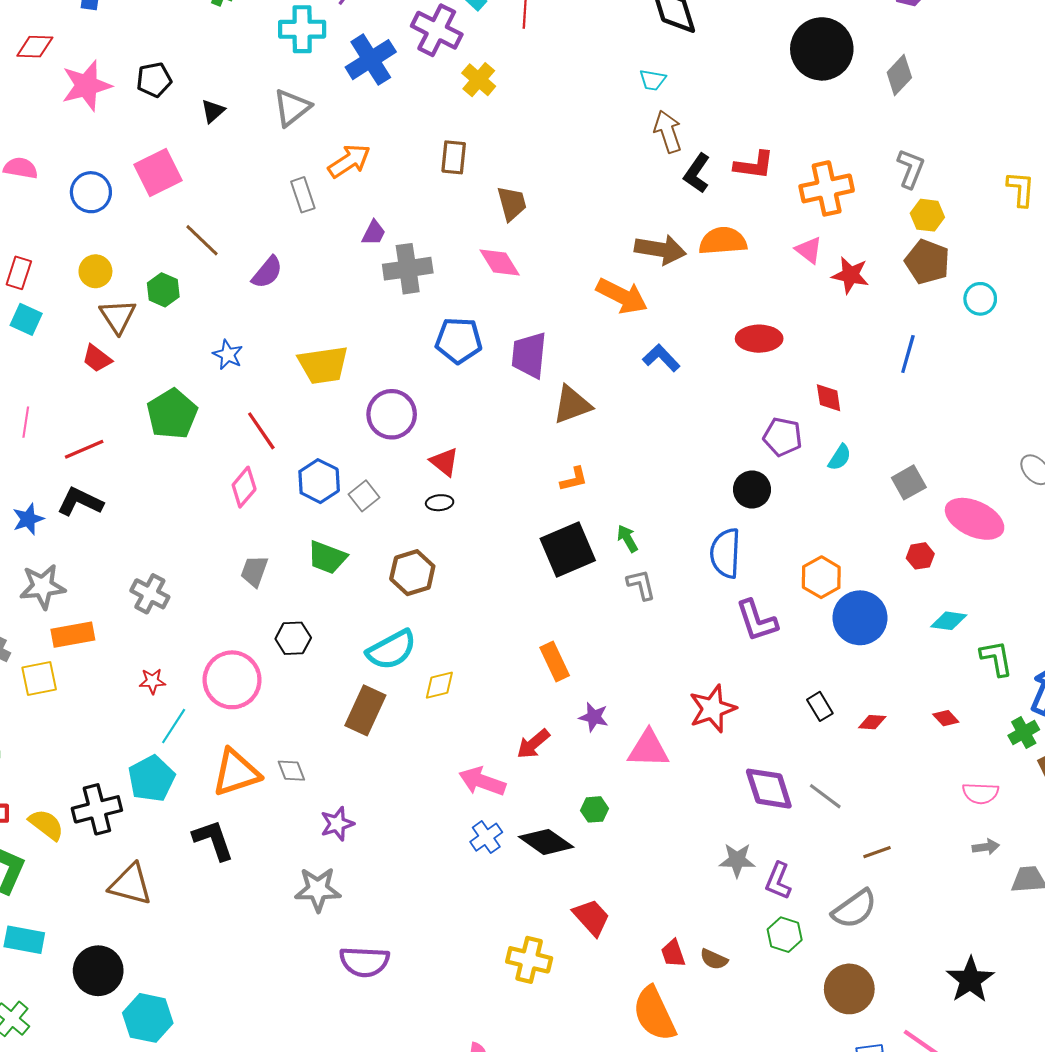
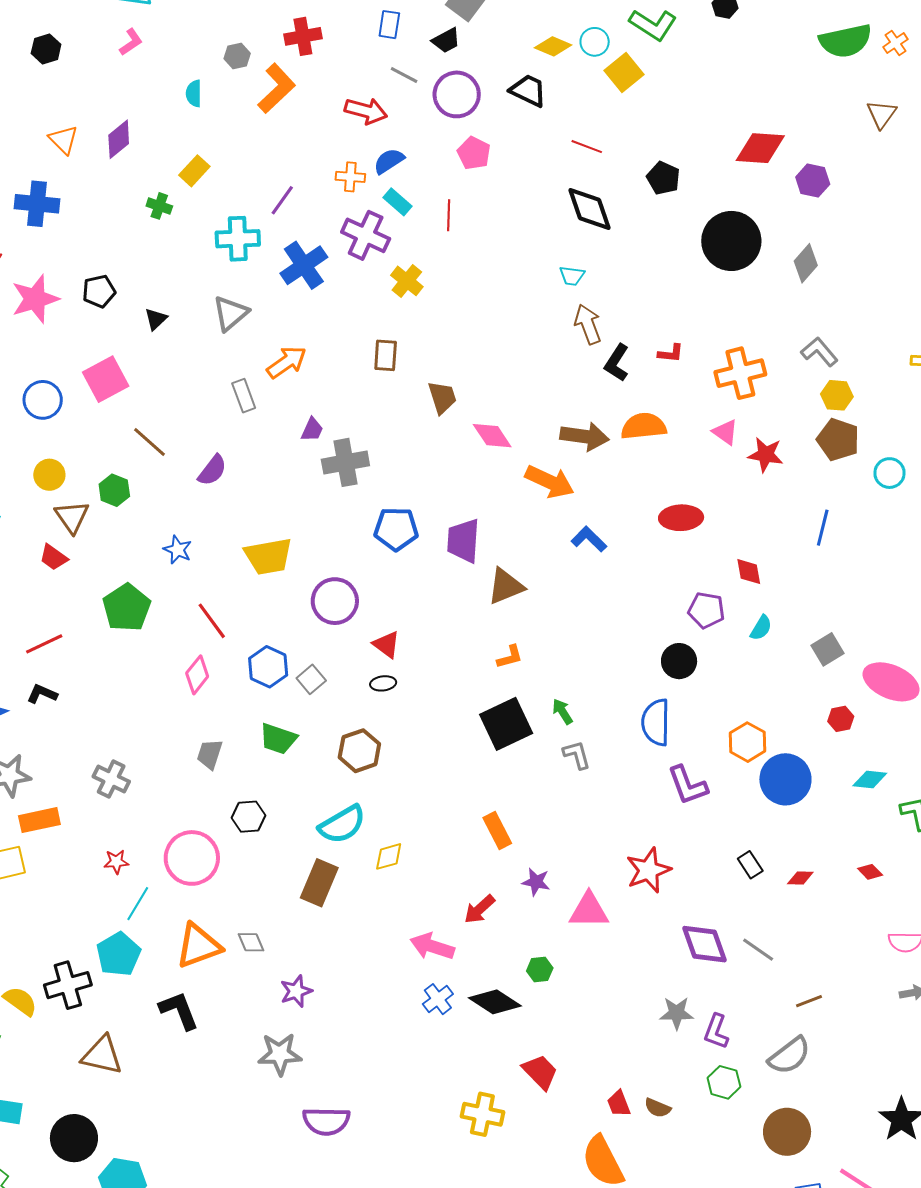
red L-shape: (754, 165) -> (671, 353), size x0.7
gray L-shape: (911, 169) -> (819, 352), turned -60
pink diamond: (500, 263) -> (492, 436), moved
black L-shape: (80, 502) -> (42, 694), size x0.7

